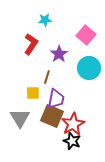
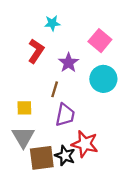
yellow square: (33, 93) -> (24, 108), moved
brown square: (52, 116) -> (42, 158), moved, turned -30
red star: (73, 124) -> (85, 144), turned -30
black star: (72, 141) -> (65, 156), moved

